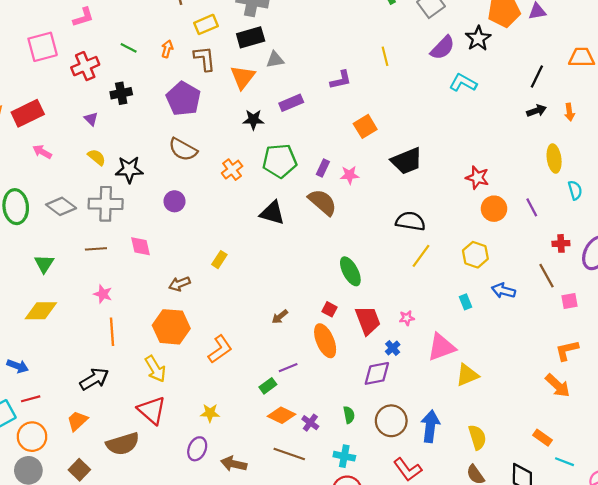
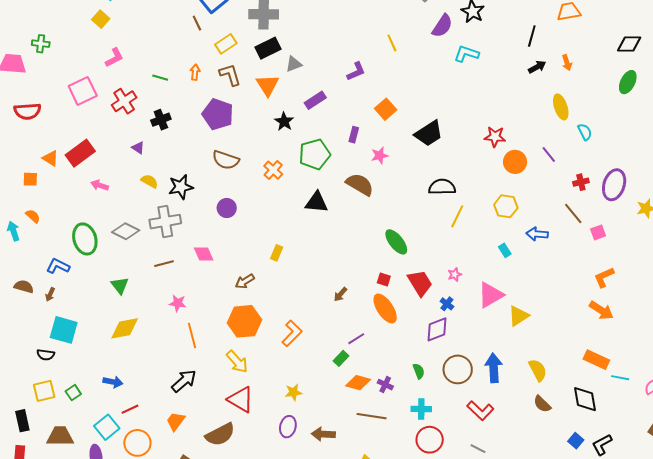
black star: (253, 120) -> (284, 122), turned -30
purple rectangle: (323, 168) -> (354, 135), moved
orange rectangle: (542, 438) -> (596, 360), size x1.4

